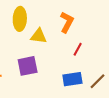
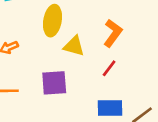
red line: (78, 49) -> (109, 68), moved

